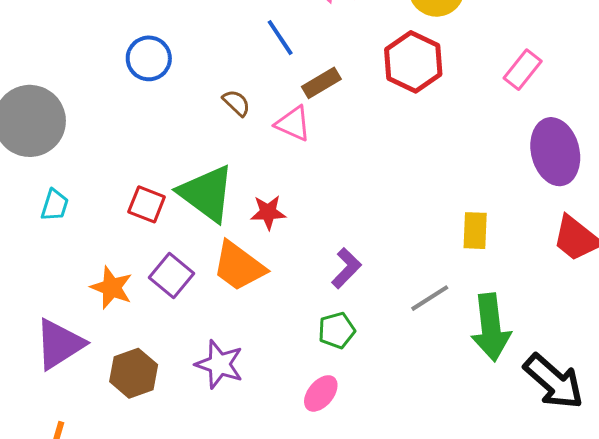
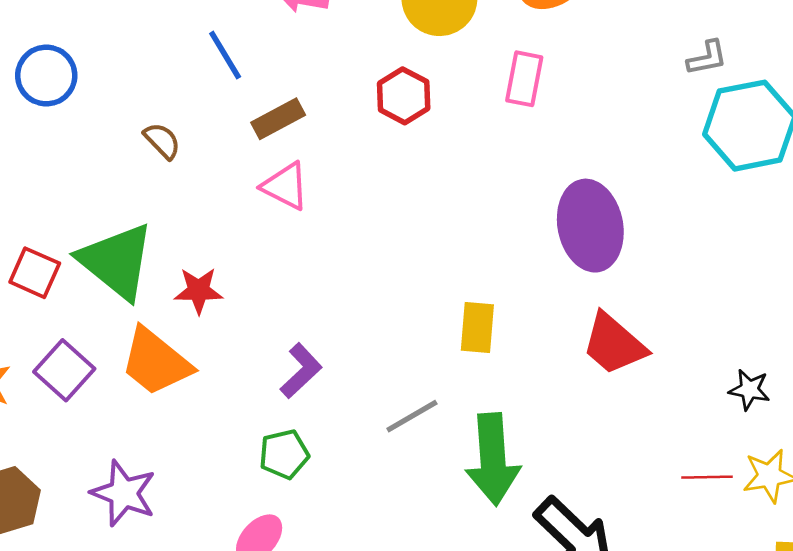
red hexagon: (413, 62) -> (404, 96), size x0.7
pink rectangle: (523, 70) -> (524, 79), moved, turned -30
pink triangle: (293, 124) -> (285, 186), moved

